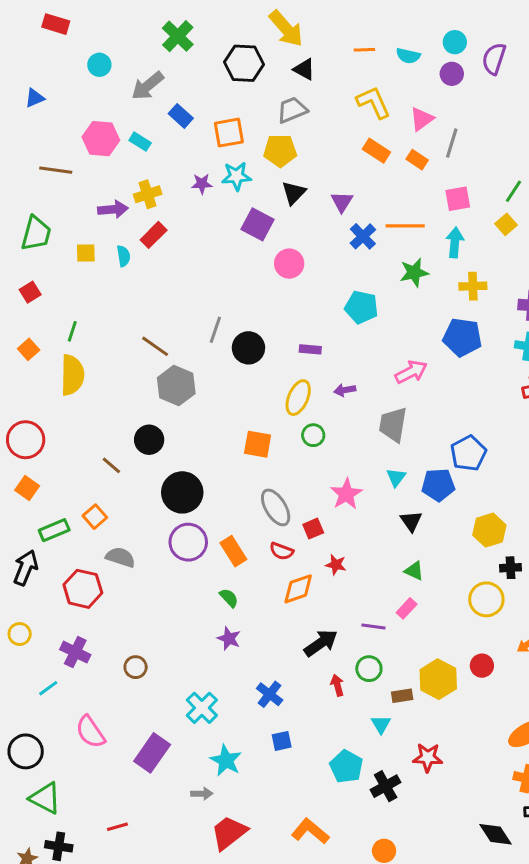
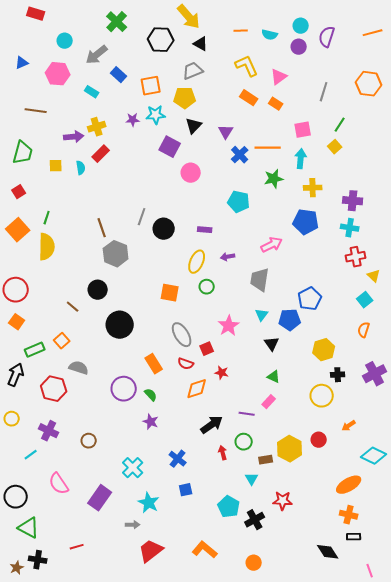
pink hexagon: (101, 139) -> (58, 74), moved
gray line: (452, 143) -> (324, 92), moved
brown line: (155, 346) -> (102, 228), turned 36
orange square: (29, 349) -> (18, 230), size x1.6
purple circle: (188, 542) -> (124, 389), moved

